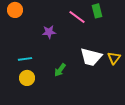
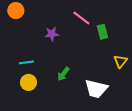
green rectangle: (97, 11) -> (102, 32), moved
white trapezoid: (91, 57) -> (96, 89), moved

